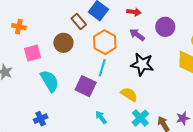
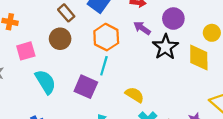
brown rectangle: (79, 22) -> (66, 13), moved
black star: (142, 64) -> (165, 47), moved, turned 30

